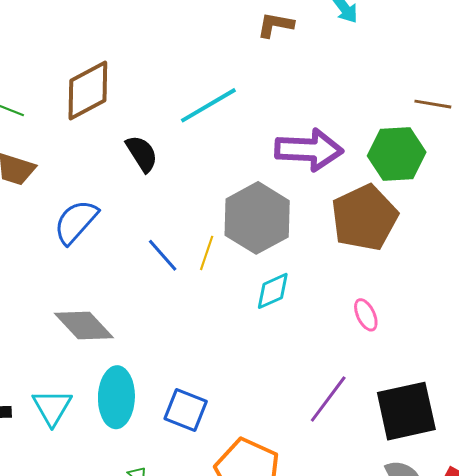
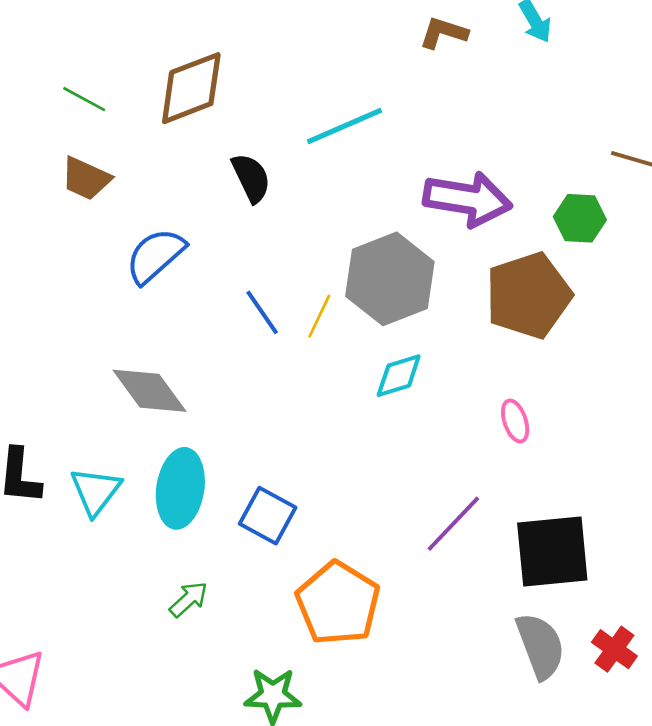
green hexagon: (397, 154) -> (580, 218), size x0.7

